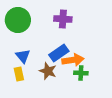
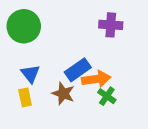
purple cross: (63, 19) -> (111, 25), moved
green cross: (81, 73) -> (107, 96), turned 32

